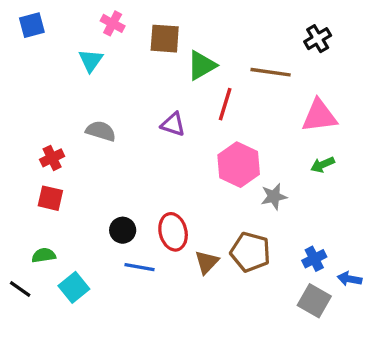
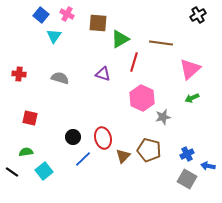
blue square: (32, 25) -> (41, 15), moved, turned -35
black cross: (318, 39) -> (198, 15), moved
pink triangle: (319, 116) -> (190, 69), turned -35
red cross: (52, 158) -> (19, 74), moved, turned 32
blue line: (139, 267) -> (83, 159), turned -54

